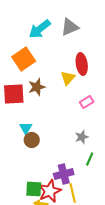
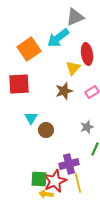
cyan arrow: (40, 29) -> (58, 38), moved
brown star: (37, 87) -> (64, 91), moved
brown circle: (32, 140) -> (46, 130), moved

